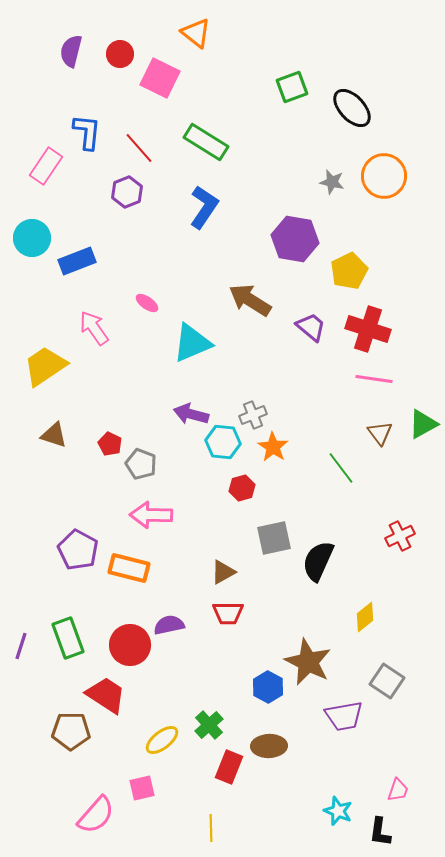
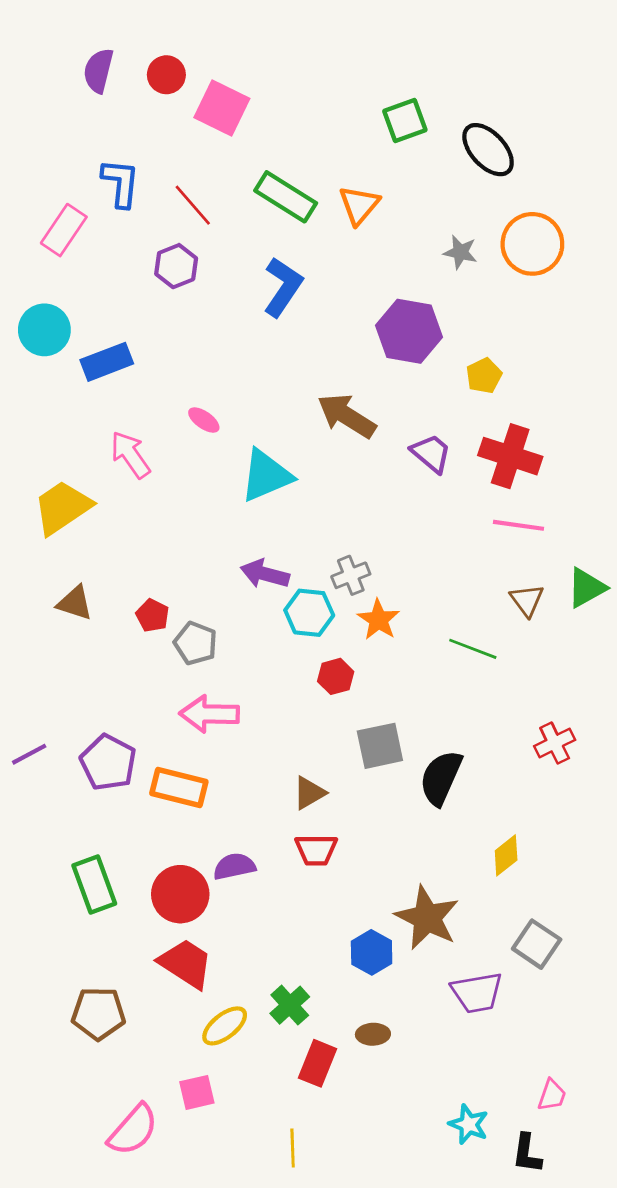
orange triangle: (196, 33) -> (359, 205), moved, turned 32
yellow pentagon: (349, 271) -> (484, 376), size x0.7
green line: (341, 468) -> (473, 649), turned -32
purple line: (21, 646) -> (29, 754), moved, turned 44
red trapezoid: (106, 695) -> (186, 964), moved
brown ellipse: (269, 746) -> (373, 1034), size x0.7

